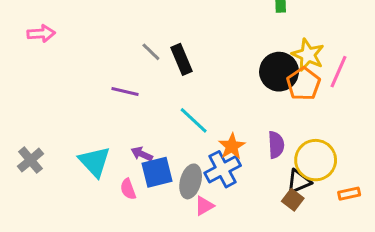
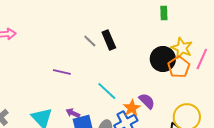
gray line: (151, 52) -> (90, 41), moved
black rectangle: (181, 59) -> (109, 40), moved
purple semicircle: (276, 145) -> (147, 101), moved, turned -42

